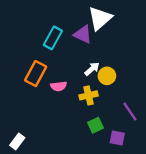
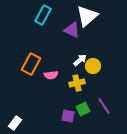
cyan rectangle: (53, 38) -> (43, 15), moved
purple line: (130, 112) -> (104, 106), moved
purple square: (117, 138) -> (68, 116), moved

